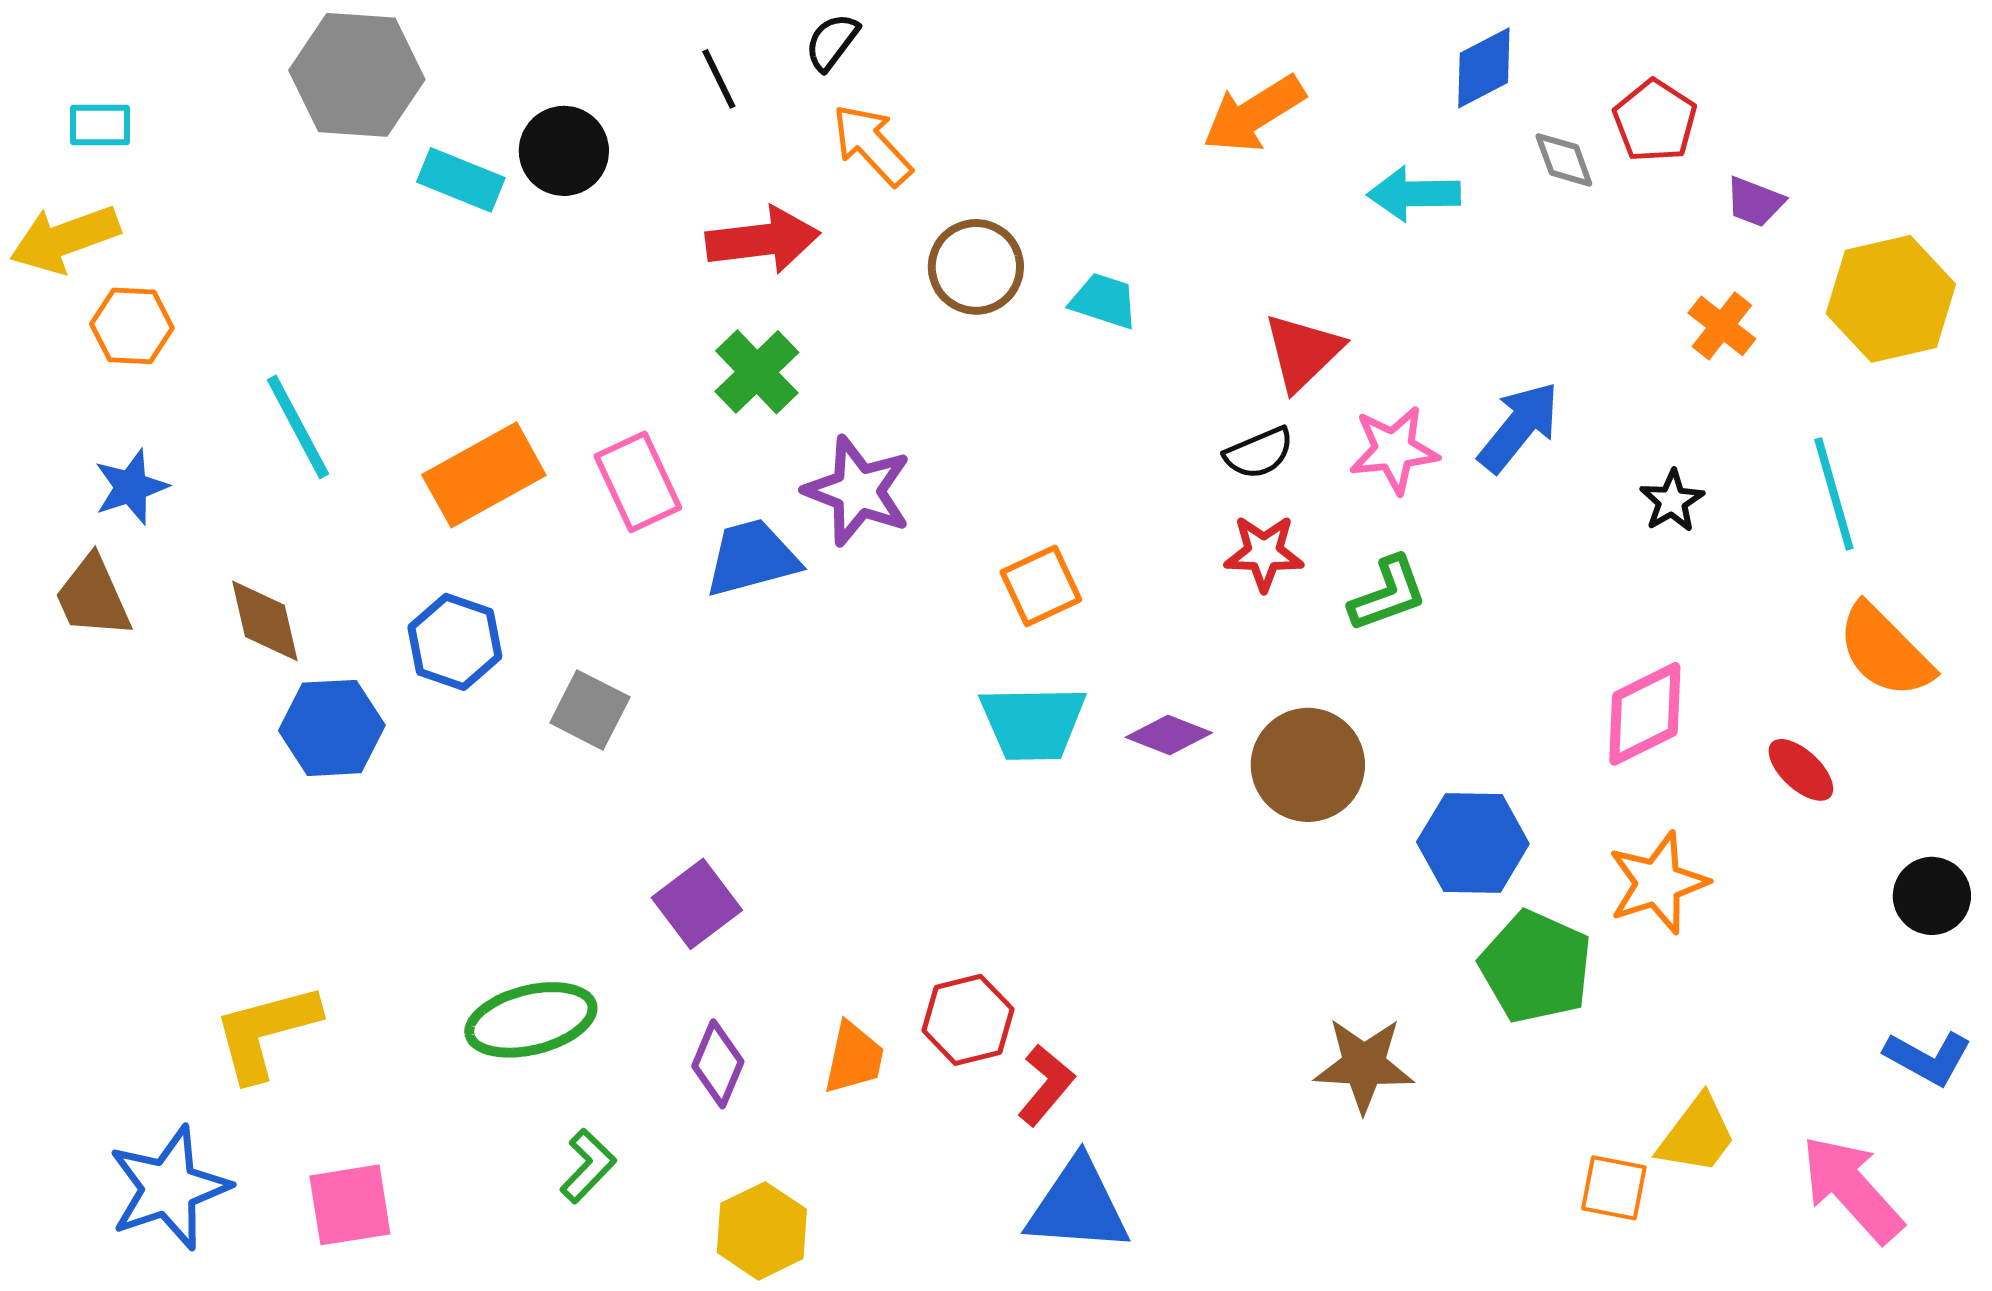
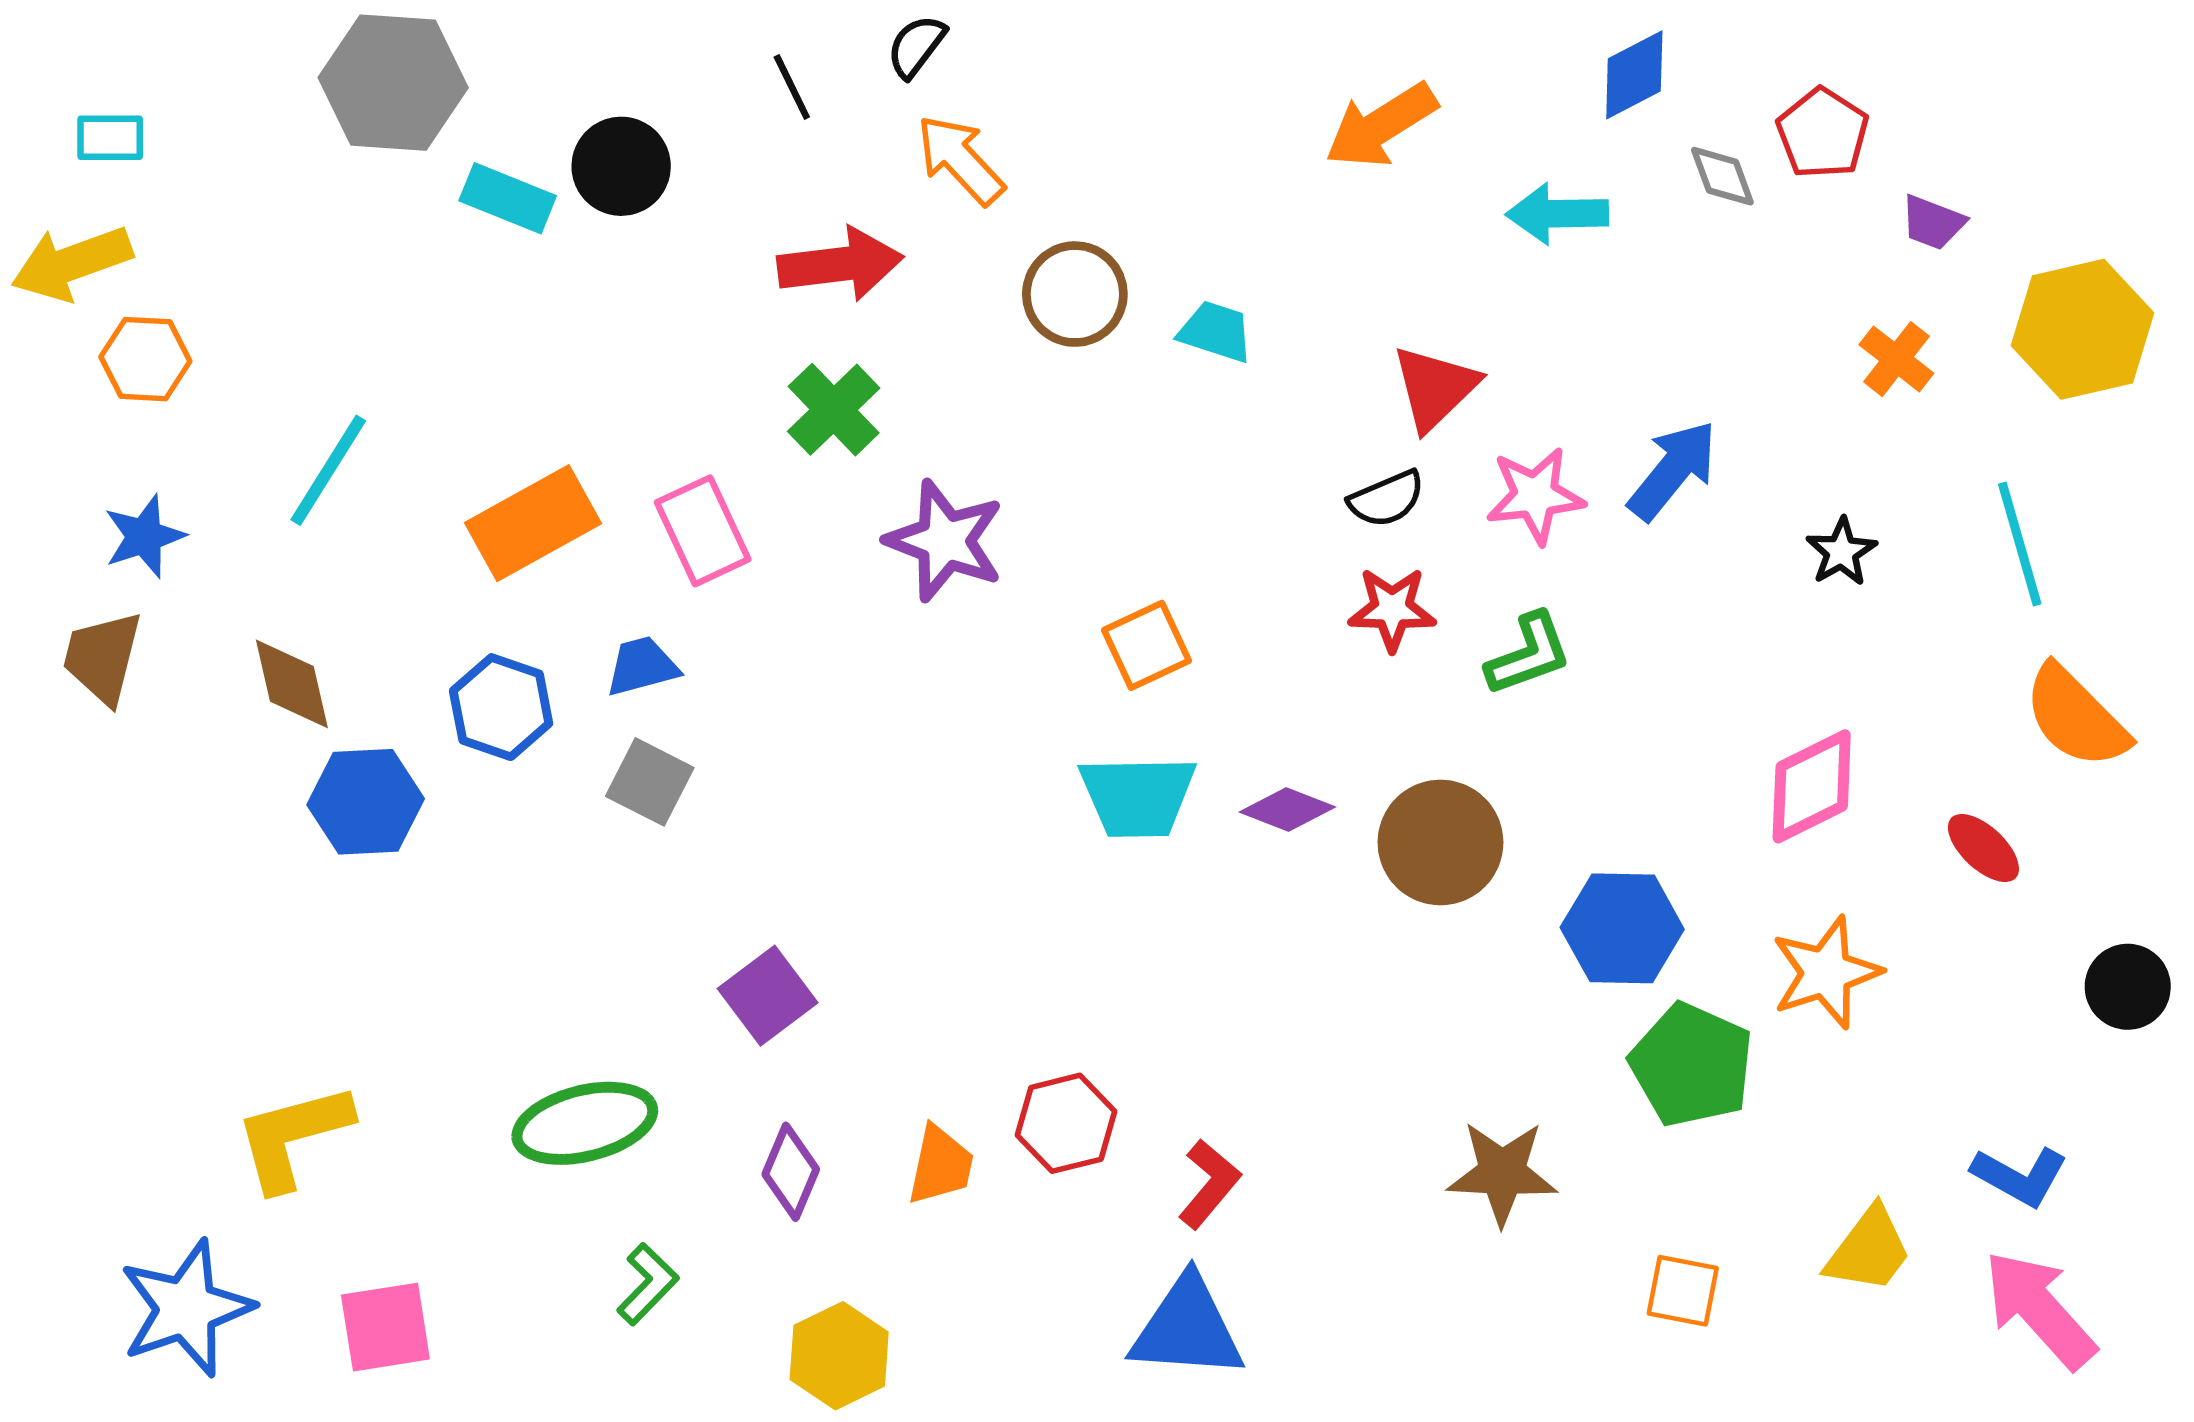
cyan line: (298, 427) -> (328, 470), turned 60
blue trapezoid: (752, 558) -> (642, 666), moved, size x0.7
brown trapezoid: (93, 597) -> (102, 657), turned 38
blue L-shape: (1928, 1058) -> (2020, 1176), moved
red L-shape: (1046, 1085) -> (1209, 1184), moved
orange square: (1614, 1188) -> (1683, 1291), moved

